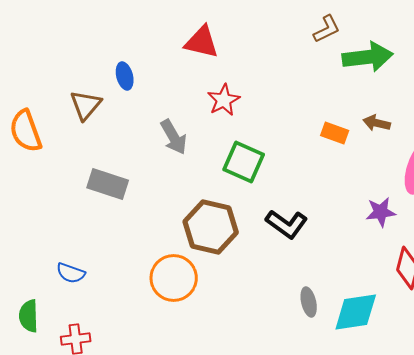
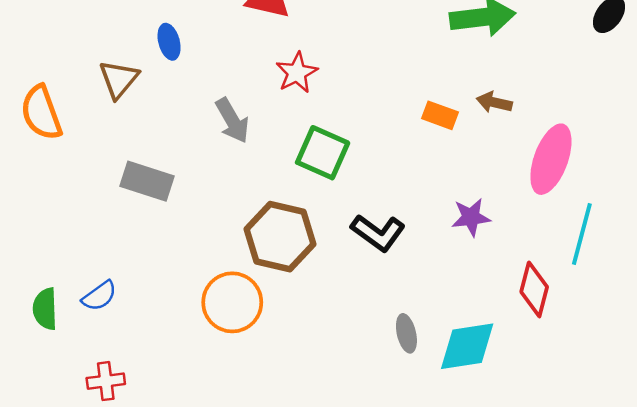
purple star: (381, 212) -> (471, 217), moved
blue semicircle: (71, 273) -> (99, 296), turned -56
green semicircle: (29, 316) -> (45, 309), moved

